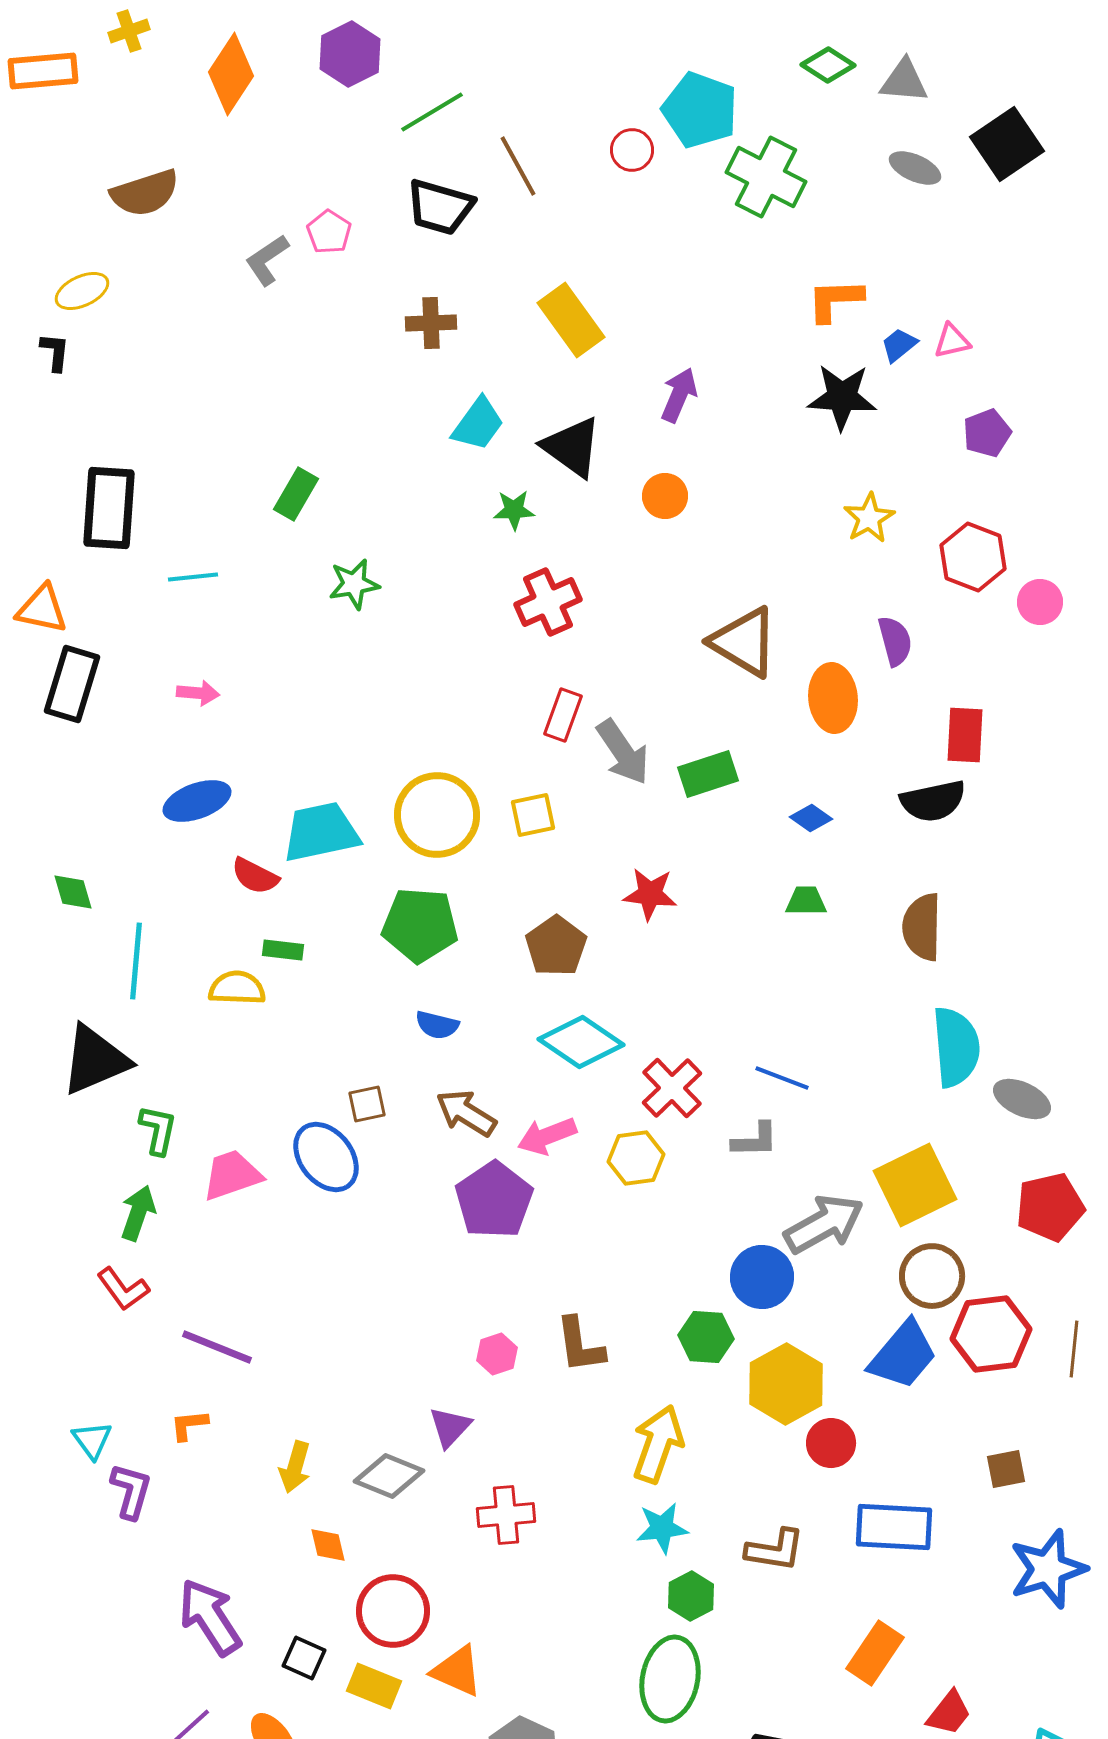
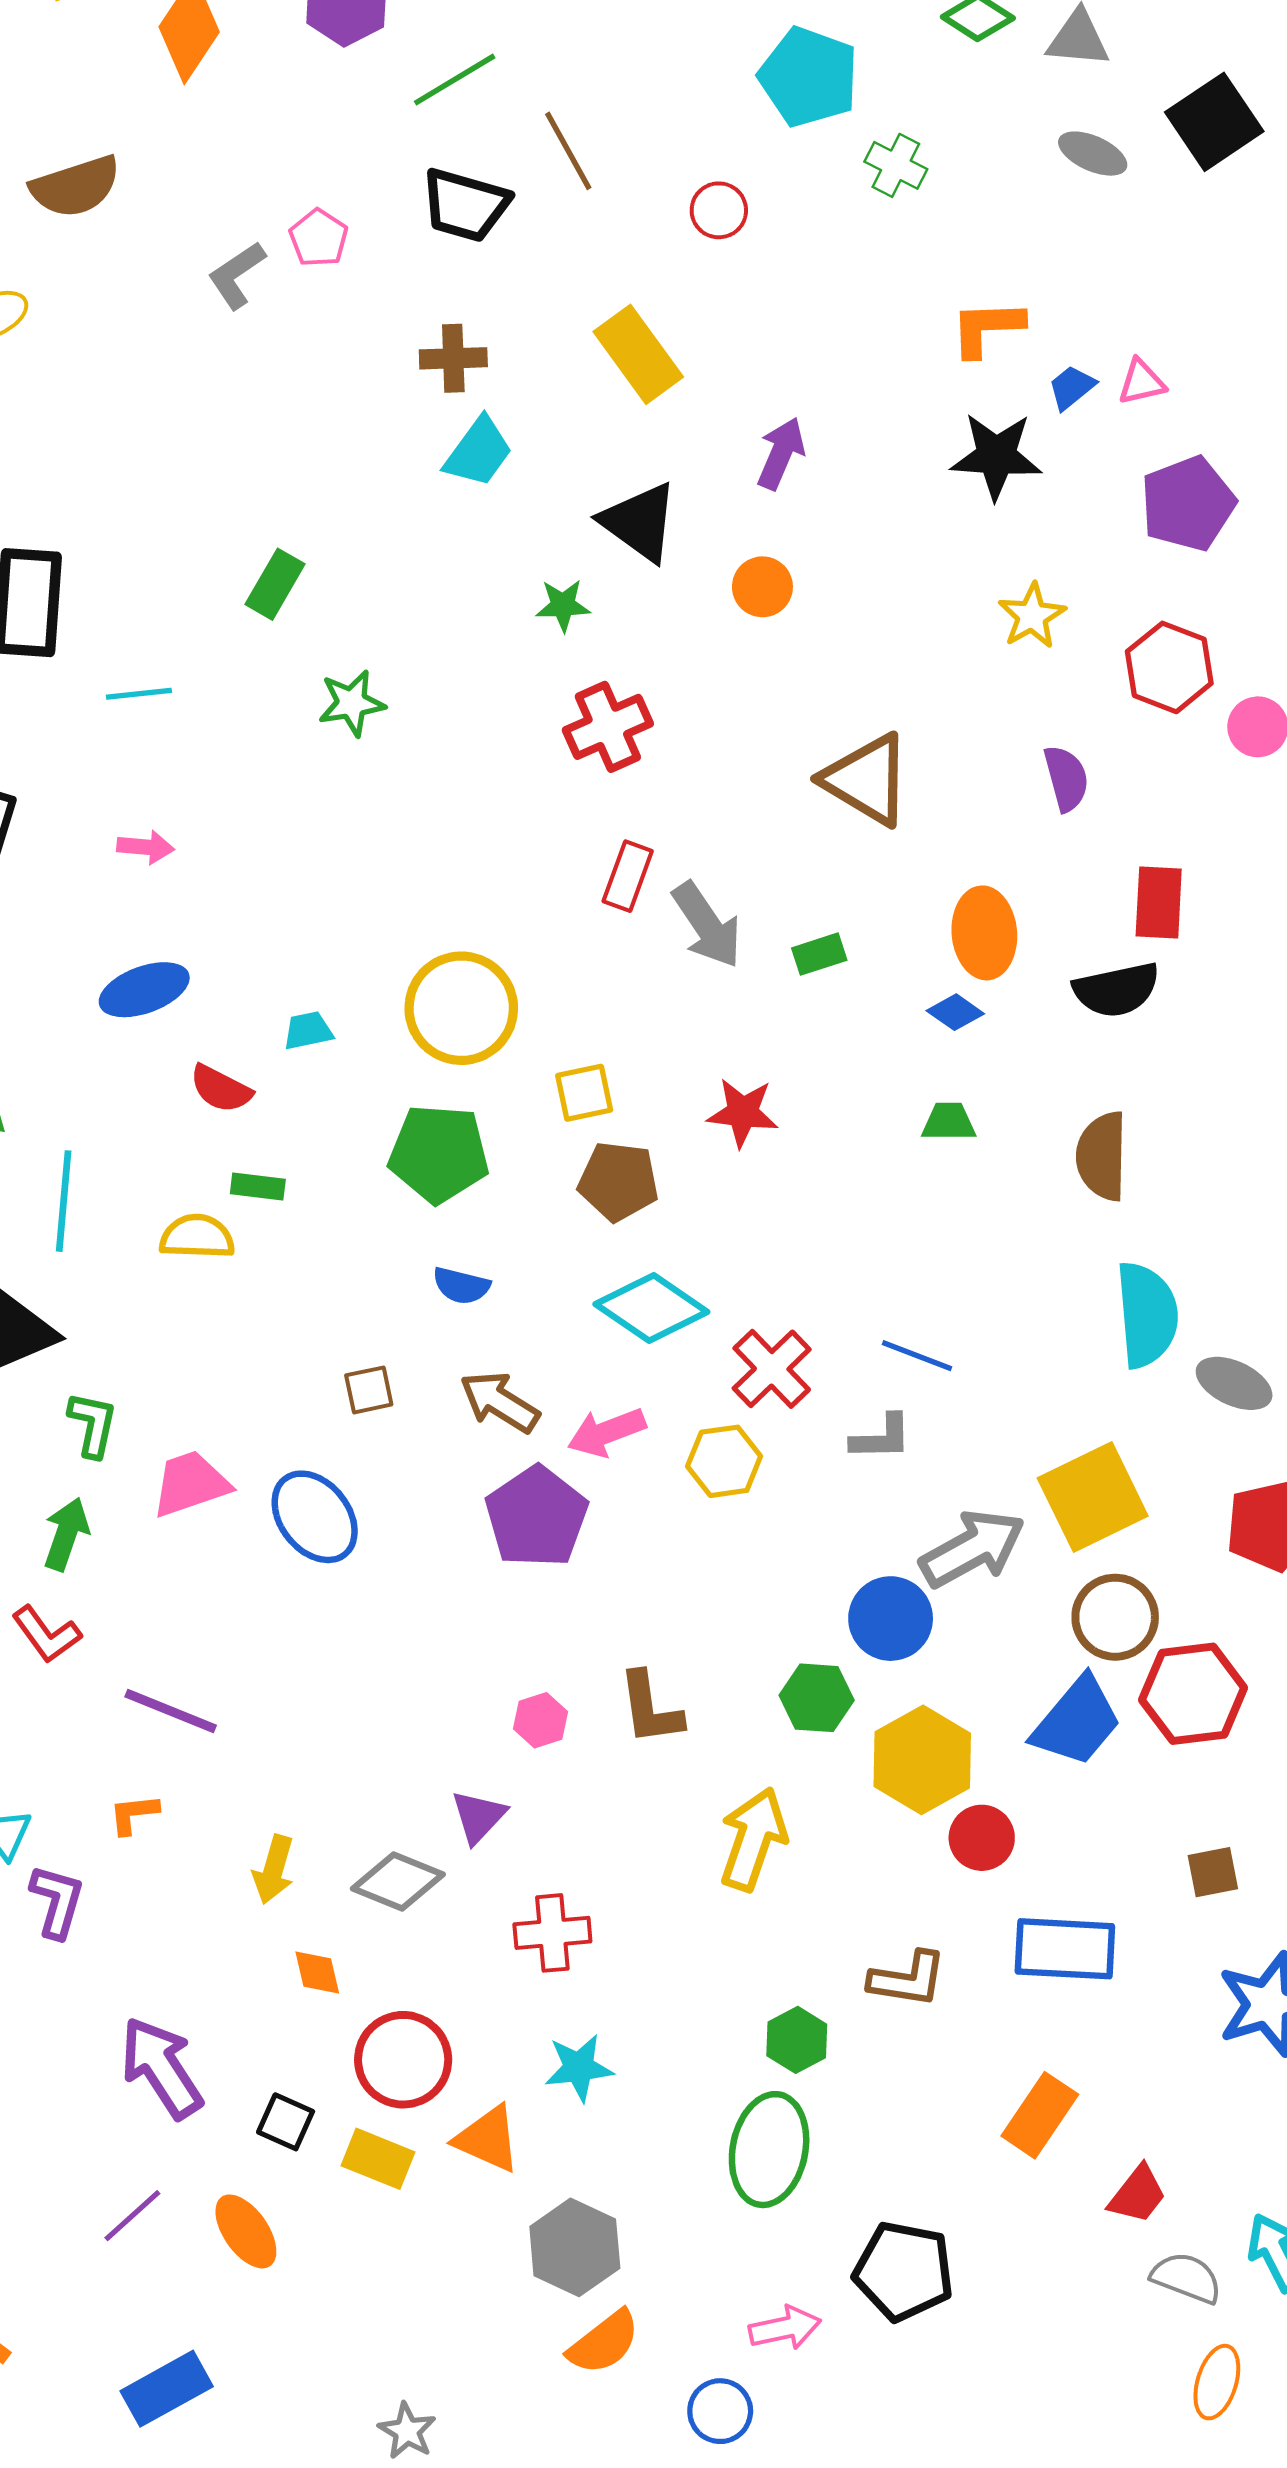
red circle: (632, 150) -> (719, 210), moved
green cross: (766, 177) -> (896, 165), size x0.6
cyan trapezoid: (478, 424) -> (478, 452), moved
purple pentagon: (987, 433) -> (1188, 504), size x1.5
orange ellipse: (833, 698) -> (984, 933), moved
green rectangle: (708, 774) -> (819, 954), size x0.7
yellow square: (533, 815) -> (584, 1093), moved
cyan trapezoid: (321, 832) -> (308, 1031), size x0.5
brown pentagon: (556, 946) -> (618, 1181), turned -30
blue ellipse: (326, 1157) -> (315, 1517), moved
cyan star: (662, 1528) -> (579, 2068), moved

